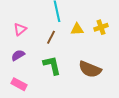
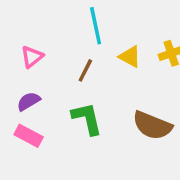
yellow triangle: (77, 29) -> (130, 57), turned 32
pink rectangle: (19, 84) -> (29, 136), moved

